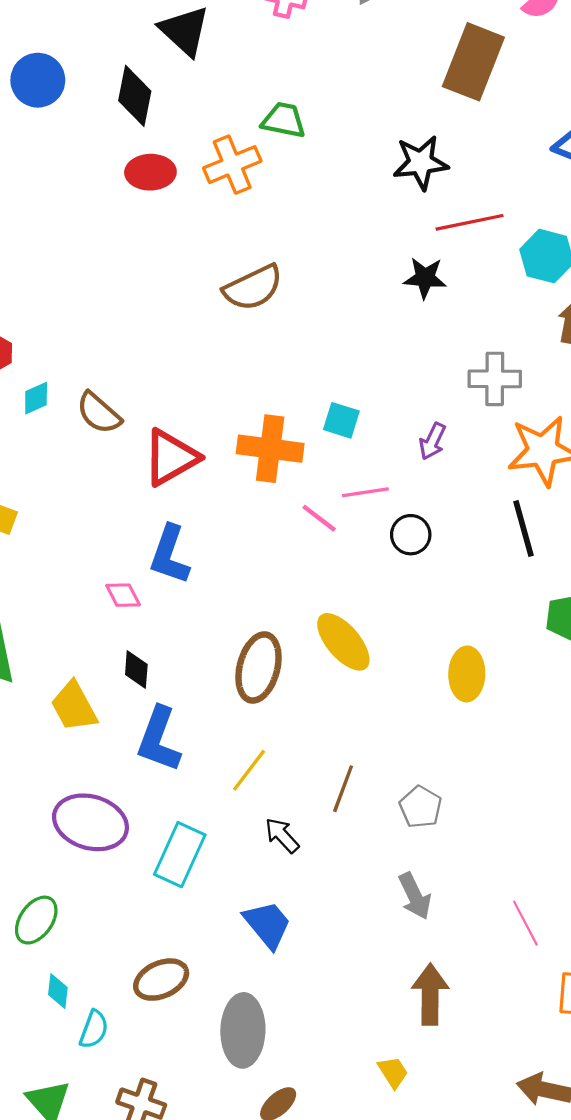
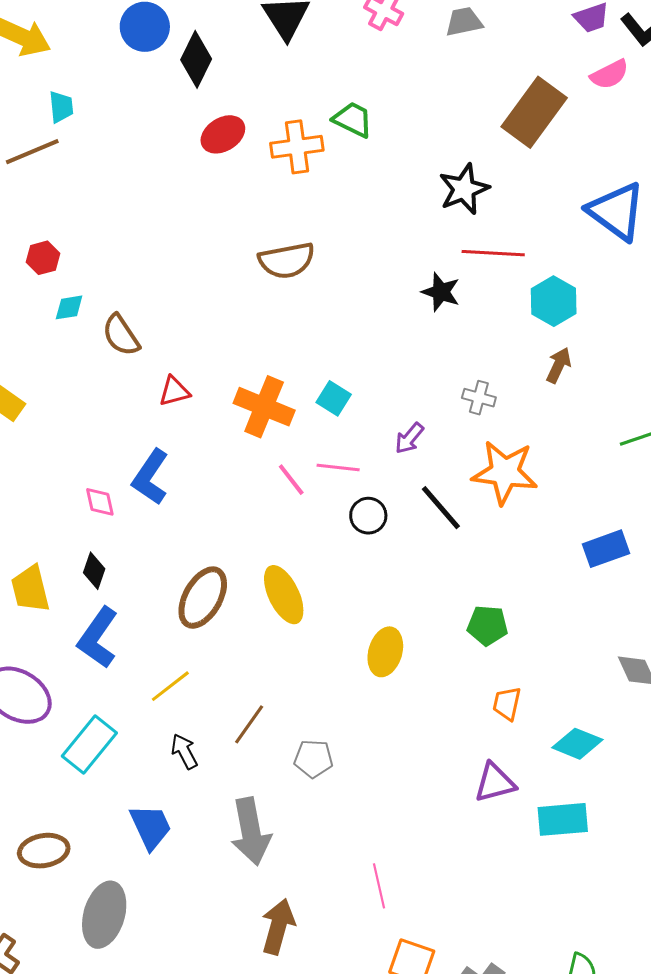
black diamond: (135, 96) -> (196, 59), moved
black star: (421, 163) -> (464, 189), turned -30
red ellipse: (150, 172) -> (223, 134), turned -45
gray cross: (495, 379) -> (479, 398), size x0.7
red triangle: (171, 457) -> (174, 391), size x0.6
black line: (524, 528) -> (441, 508), moved, turned -40
gray pentagon: (421, 807) -> (313, 759), turned 30
gray arrow: (415, 896) -> (251, 831), moved, size x1.5

